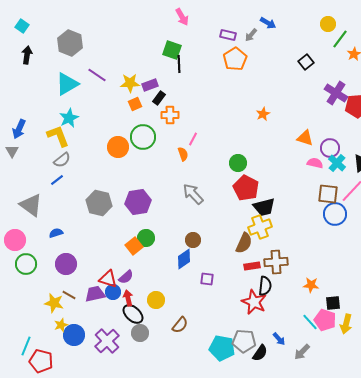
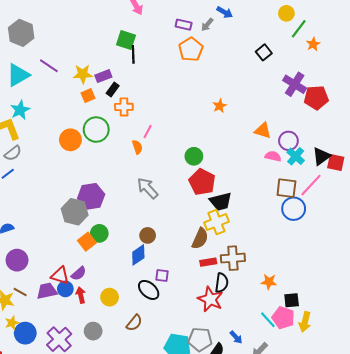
gray hexagon: (99, 203) -> (75, 212), moved
black ellipse: (133, 314) -> (149, 290), moved

